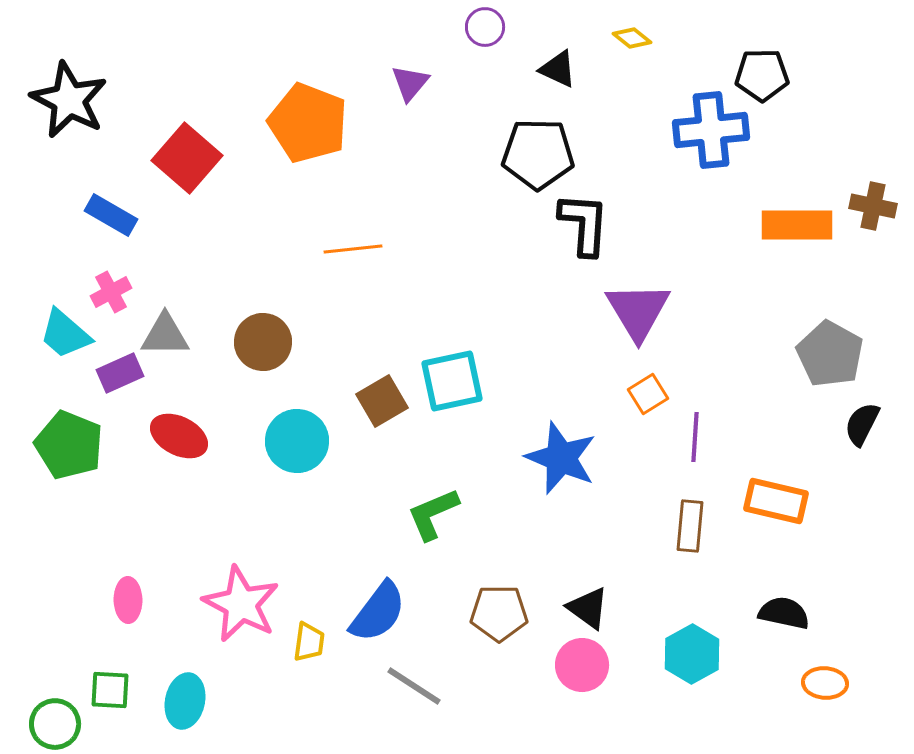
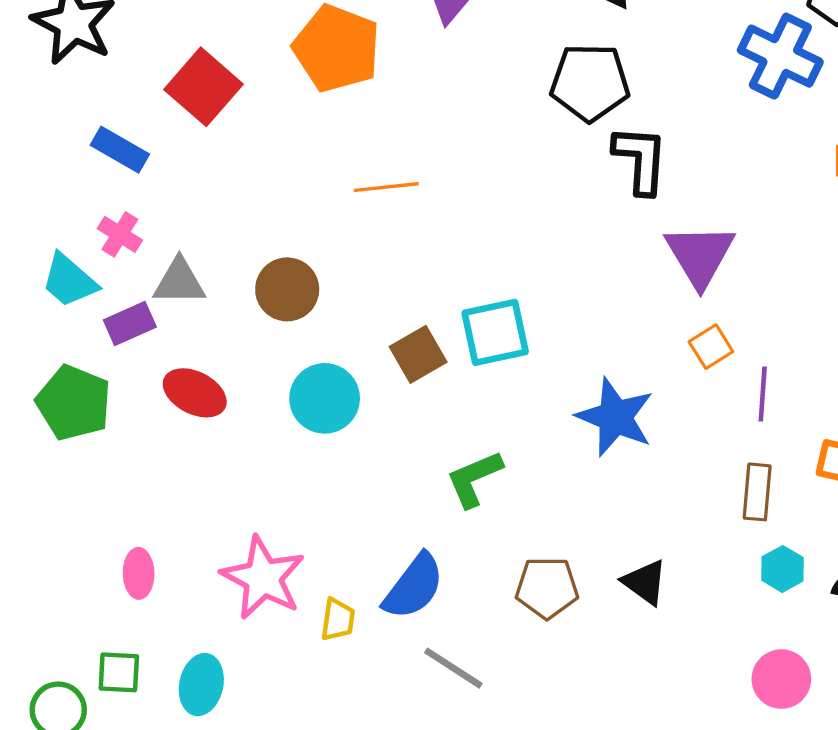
blue cross: (711, 130) -> (780, 56), turned 32
pink cross: (111, 292) -> (120, 234), turned -30
cyan hexagon: (692, 654) -> (782, 569), moved, size x0.7
pink circle: (582, 665) -> (781, 679), moved

